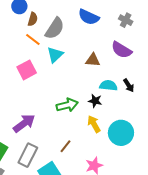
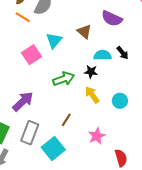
cyan triangle: (55, 55) -> (54, 40), moved
brown triangle: (93, 60) -> (84, 31), turned 42
pink square: (27, 70) -> (31, 55), moved
cyan circle: (121, 133) -> (120, 101), size x0.6

